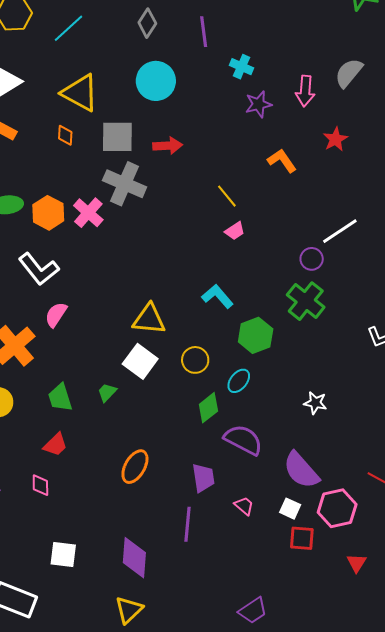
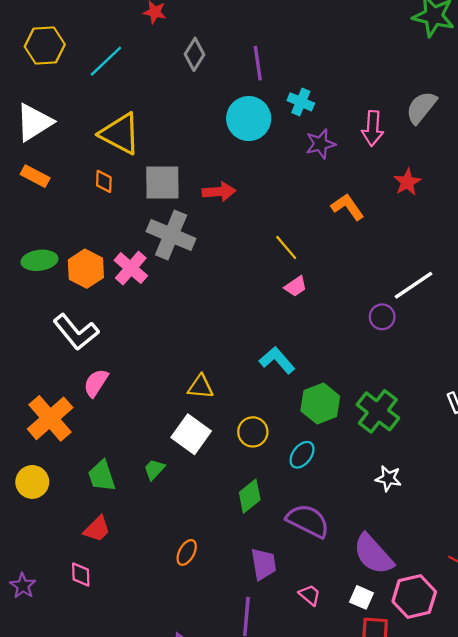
cyan circle: (156, 81) -> (249, 119), moved
green cross: (306, 301) -> (378, 411), moved
yellow triangle: (149, 319) -> (201, 387), size x0.7
green diamond: (208, 408) -> (250, 496), moved
orange ellipse: (135, 467) -> (187, 552), size x0.7

